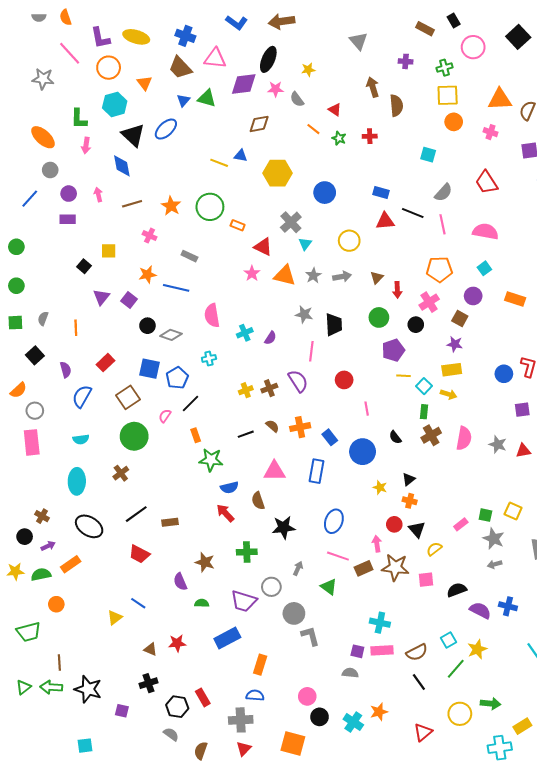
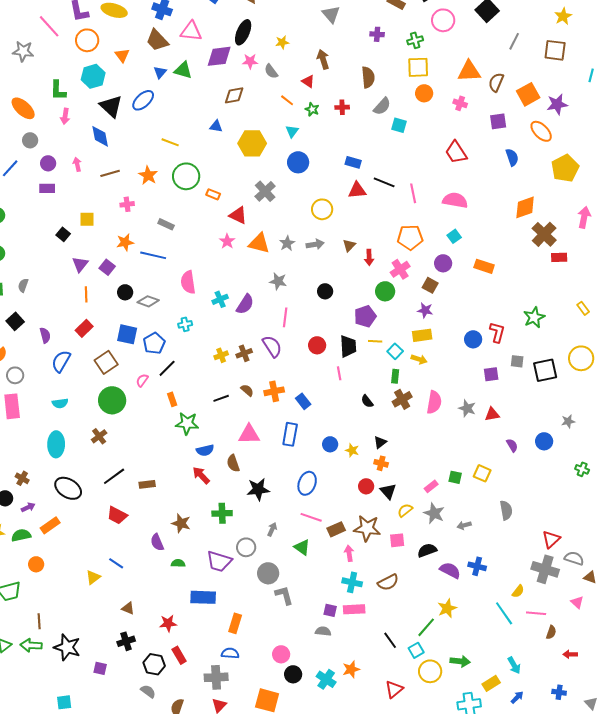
brown arrow: (373, 87) -> (323, 59), moved
yellow line: (219, 163) -> (170, 142), moved
gray semicircle: (443, 193) -> (382, 106), moved
pink cross: (150, 236) -> (127, 204), turned -32
cyan triangle: (305, 244) -> (292, 131), moved
green circle: (379, 317) -> (385, 291), moved
black trapezoid: (334, 325) -> (348, 346), moved
black circle: (416, 325) -> (325, 291), moved
orange line: (76, 328) -> (86, 294), moved
purple semicircle: (270, 338) -> (245, 304), size x1.5
blue circle: (363, 452) -> (330, 444), moved, size x0.6
gray star: (494, 539) -> (434, 513), moved
pink arrow: (377, 544) -> (349, 553), moved
blue rectangle: (227, 638) -> (203, 597), turned 30
cyan square: (449, 640) -> (416, 650), moved
red star: (177, 643) -> (168, 623), moved
brown semicircle: (417, 652) -> (388, 582), moved

